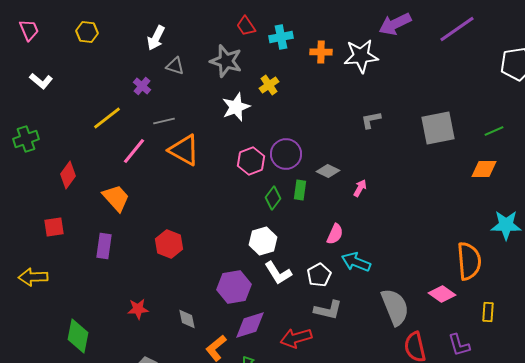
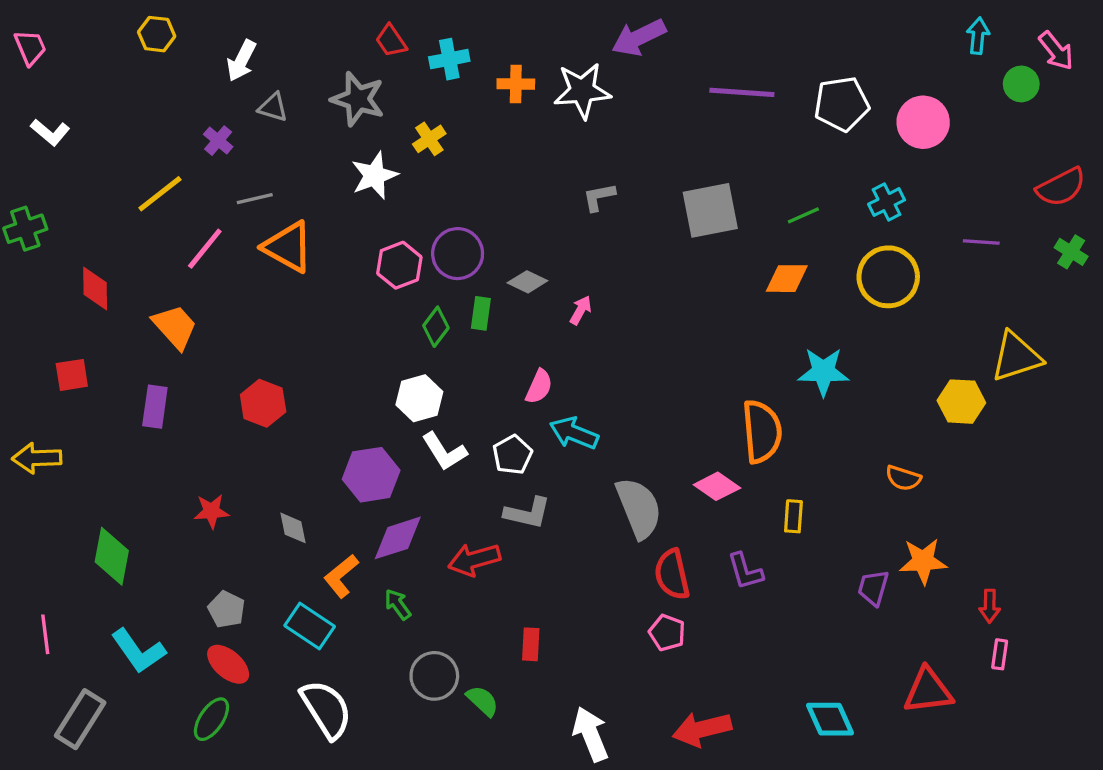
purple line: (457, 29) -> (742, 92), moved, turned 39
yellow hexagon: (87, 32) -> (157, 34), moved
red diamond: (68, 175) -> (95, 288), turned -36

